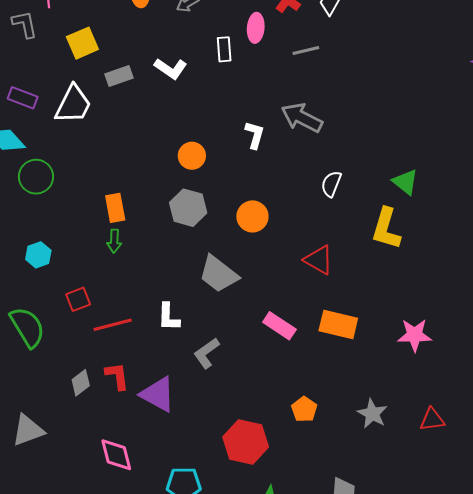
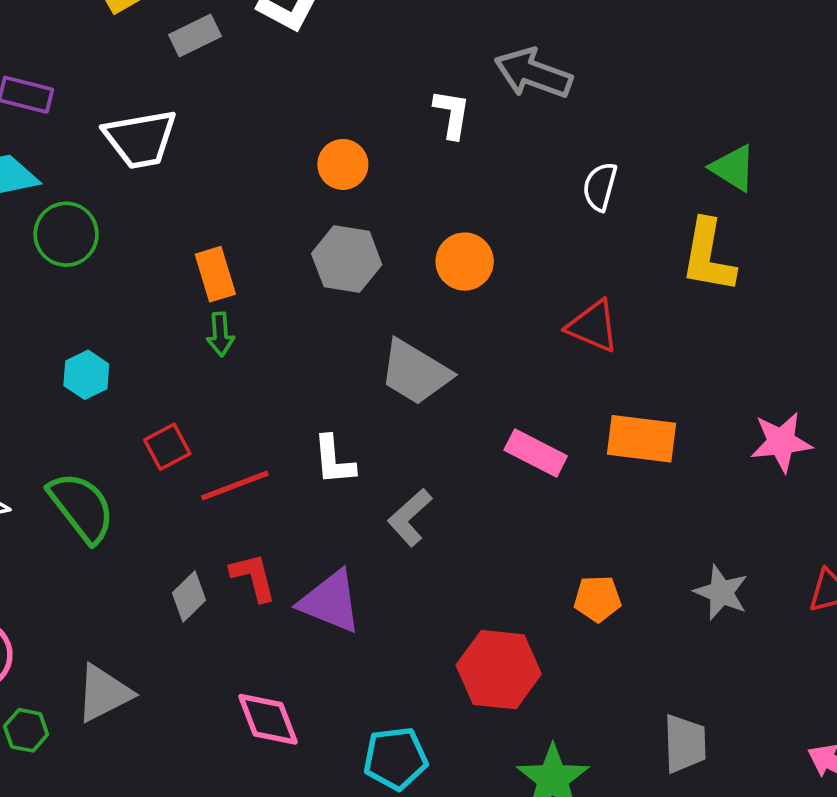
white trapezoid: (73, 104) -> (140, 139), moved, turned 60
orange pentagon: (304, 409) -> (598, 599), turned -30

